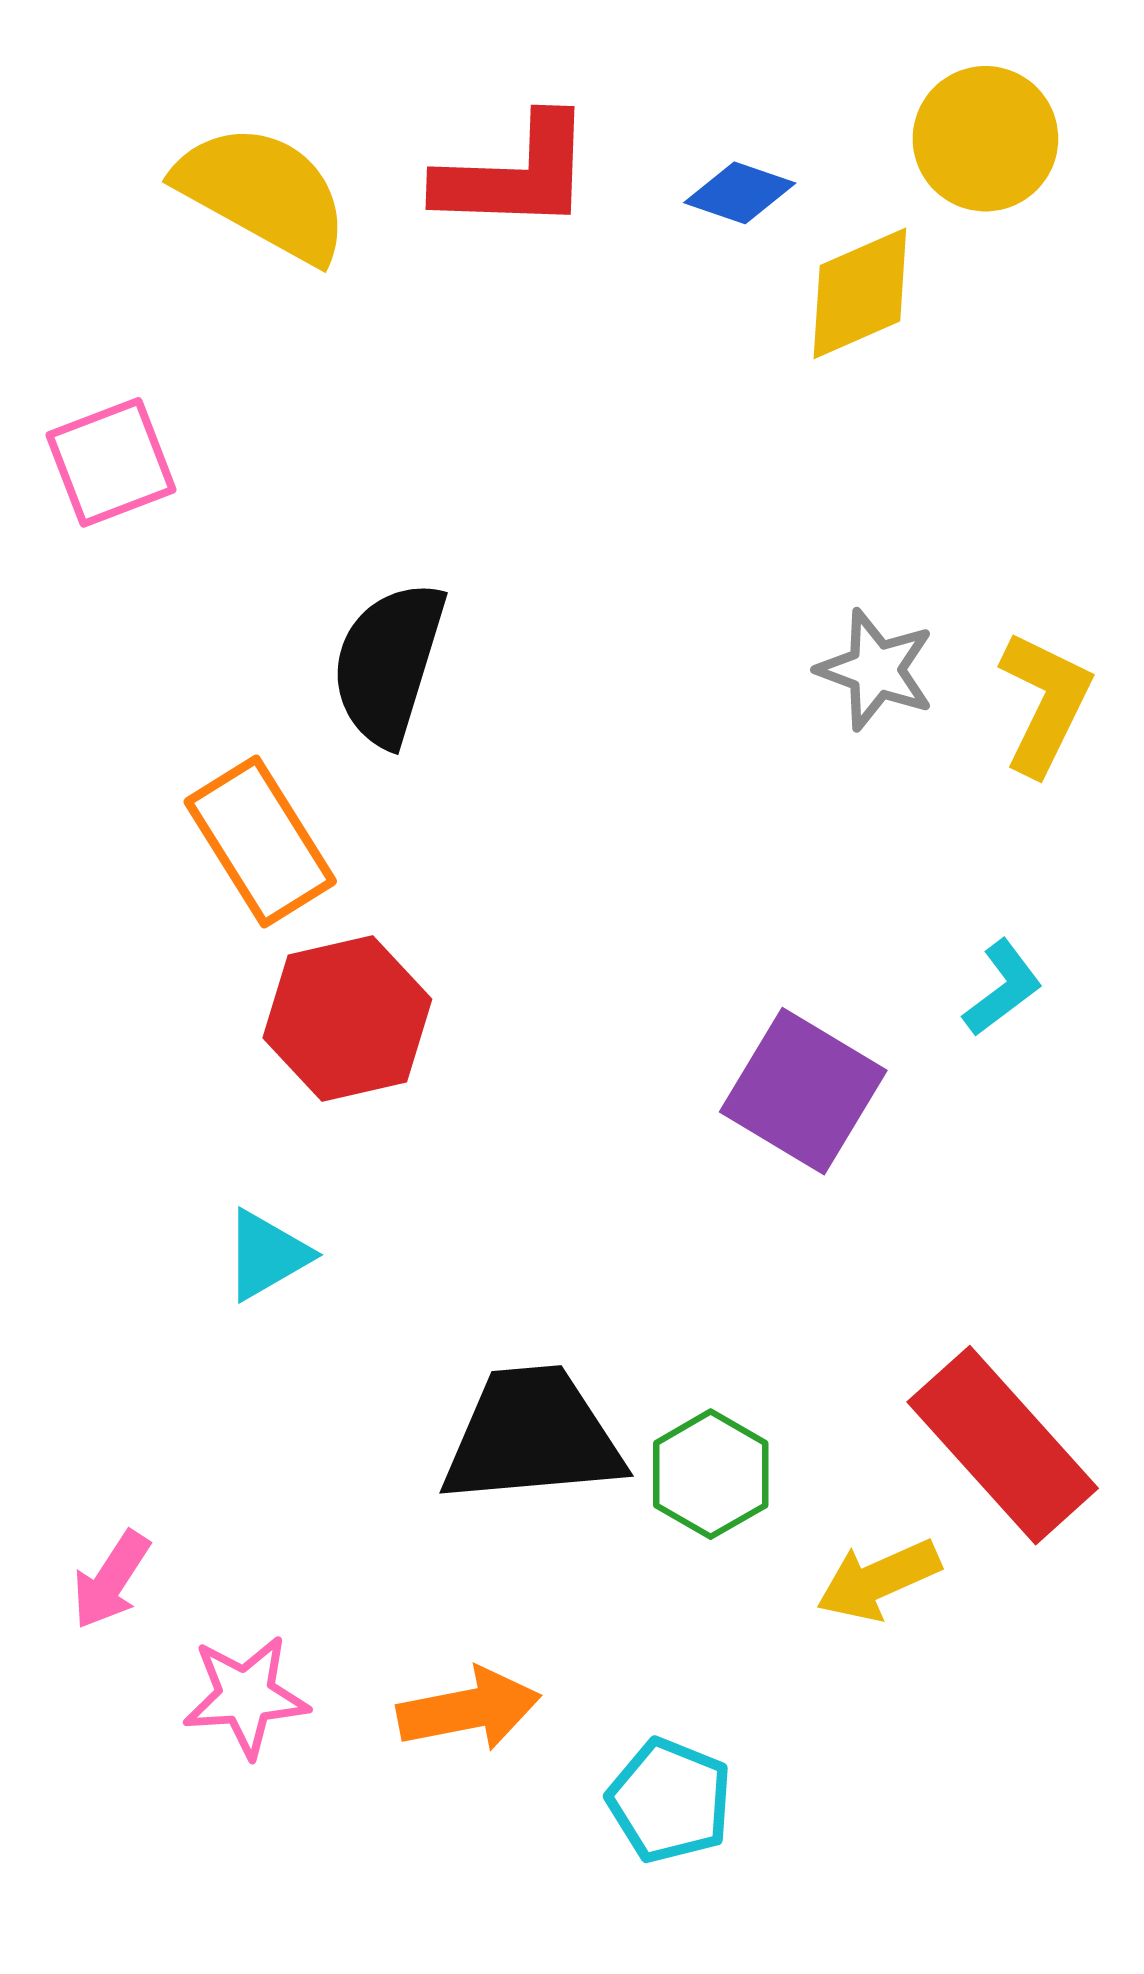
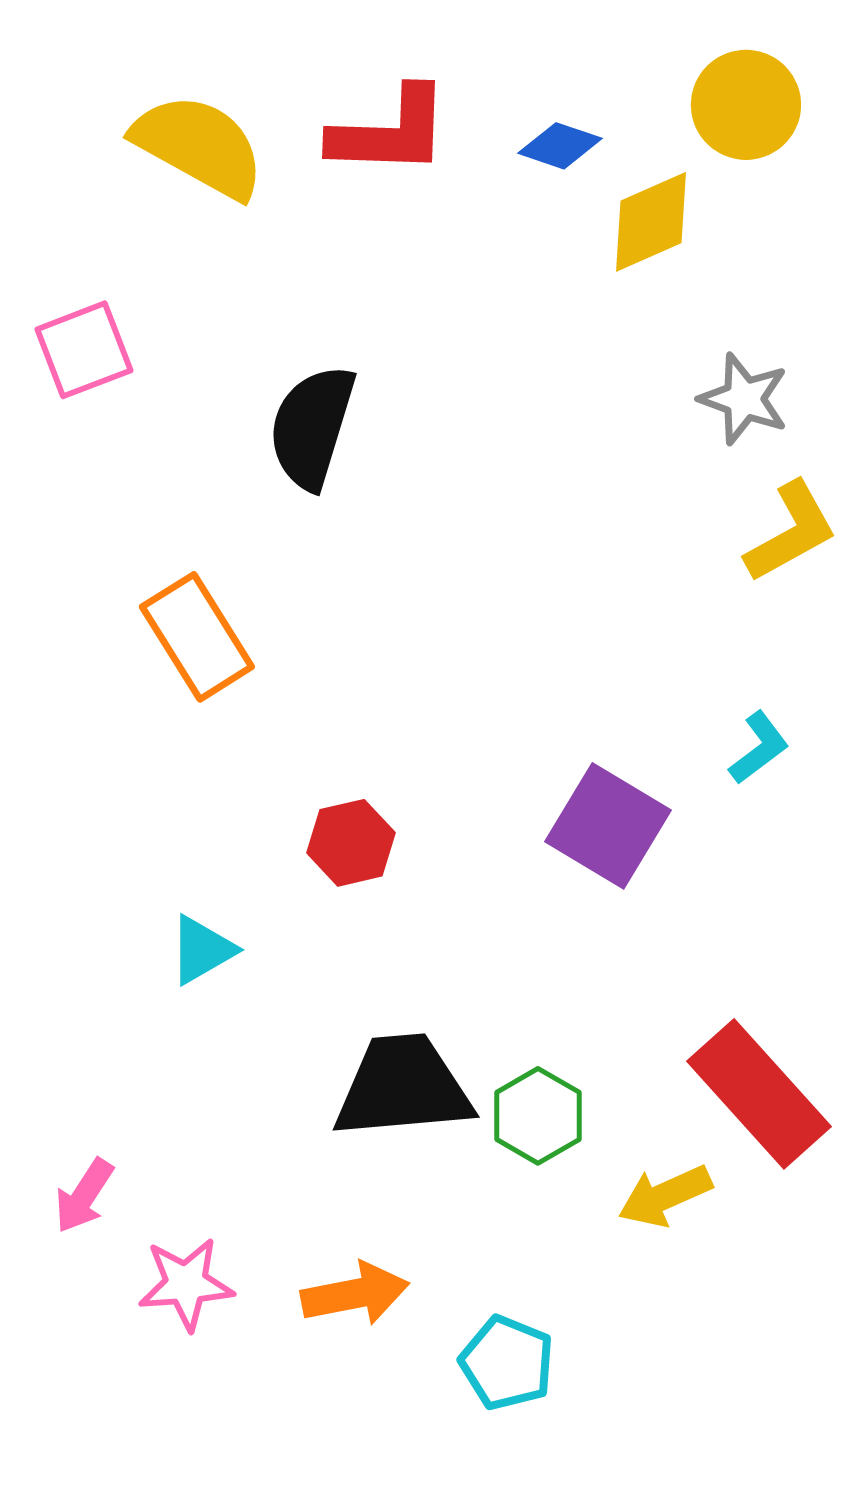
black semicircle: (388, 663) -> (312, 427), moved
gray star: (876, 670) -> (744, 399), moved
yellow L-shape: (1045, 703) -> (791, 532), turned 35
red hexagon: (347, 1018) -> (351, 843), moved, size x0.7

